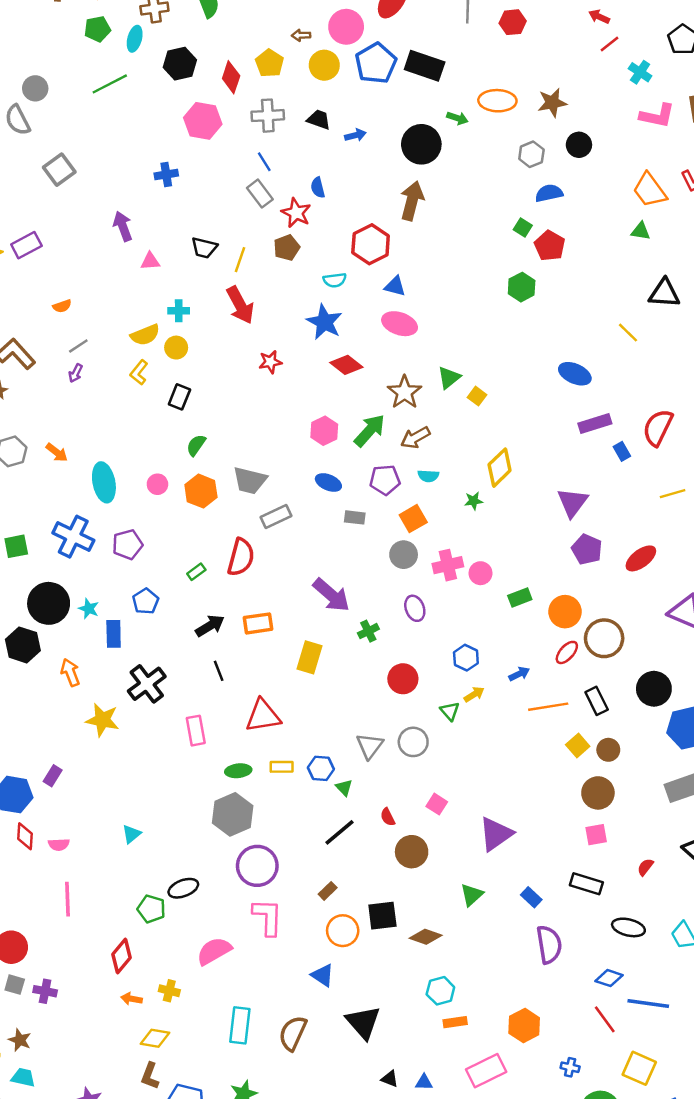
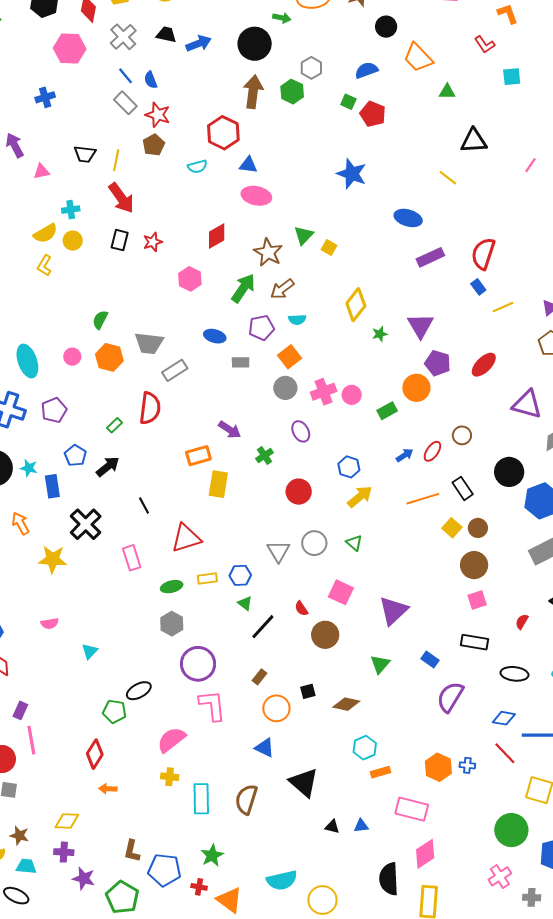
gray cross: (268, 116) -> (123, 37), turned -32
blue arrow: (355, 135) -> (199, 43), size x1.4
gray hexagon: (531, 154) -> (311, 68), moved
blue semicircle: (318, 188) -> (151, 80), moved
orange trapezoid: (650, 190) -> (418, 58), moved
green hexagon: (522, 287) -> (292, 92), moved
blue star: (324, 322) -> (352, 174), moved
red diamond: (346, 365) -> (217, 236), turned -60
black rectangle: (179, 397) -> (120, 240), moved
pink hexagon: (324, 431) -> (190, 279), moved
blue rectangle: (622, 451) -> (478, 287), moved
green star: (474, 501) -> (380, 334), moved
purple arrow: (331, 595) -> (230, 430), size x0.7
orange circle: (565, 612) -> (416, 388), moved
orange rectangle: (258, 623) -> (198, 456), moved
black arrow: (210, 626) -> (108, 467), moved
brown circle: (604, 638) -> (462, 435), size x0.6
blue arrow: (519, 674) -> (405, 455), moved
yellow arrow: (474, 694) -> (360, 497), size x1.5
green triangle: (450, 711) -> (354, 543), moved
purple rectangle: (53, 776) -> (20, 710), moved
green triangle: (344, 787) -> (245, 603), moved
pink square: (437, 804) -> (341, 592), size x1.4
gray hexagon: (233, 814) -> (172, 624), size x0.7
pink semicircle: (59, 844) -> (50, 623), moved
pink line: (68, 899) -> (31, 740), moved
black square: (382, 916) -> (308, 691), size x0.6
purple semicircle: (549, 944) -> (450, 697), turned -132
purple cross: (45, 991) -> (64, 852), moved
yellow cross: (169, 991) -> (170, 777), moved
yellow diamond: (155, 1038) -> (67, 821), moved
blue cross: (570, 1067) -> (467, 765), moved
pink rectangle: (486, 1071) -> (412, 809), turned 48

